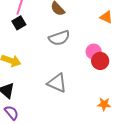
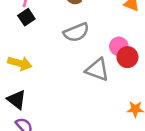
gray triangle: (57, 83) -> (97, 70), moved

